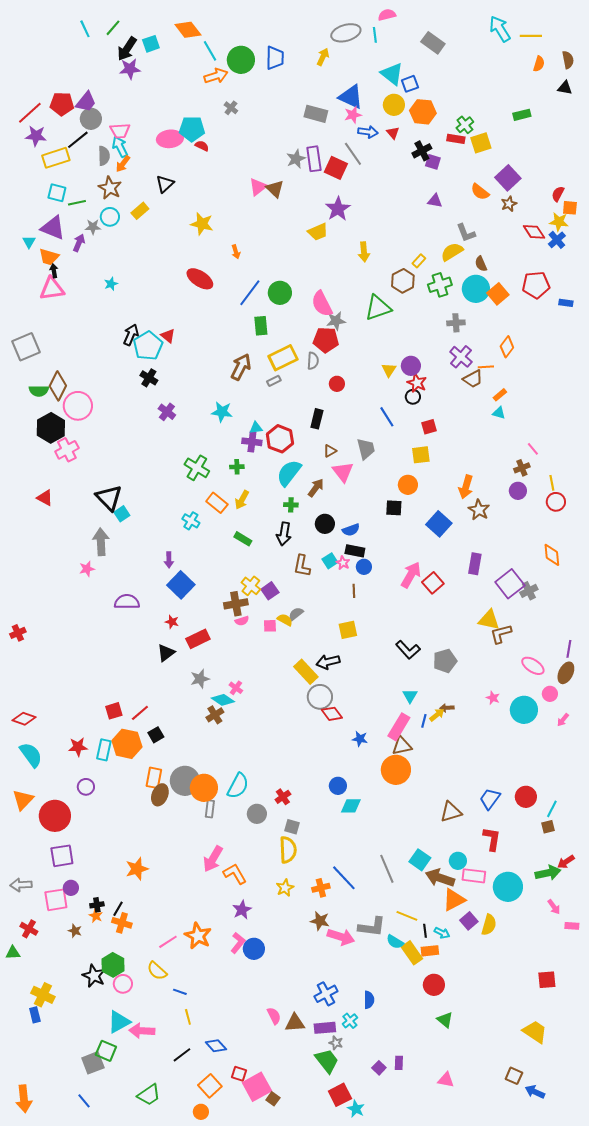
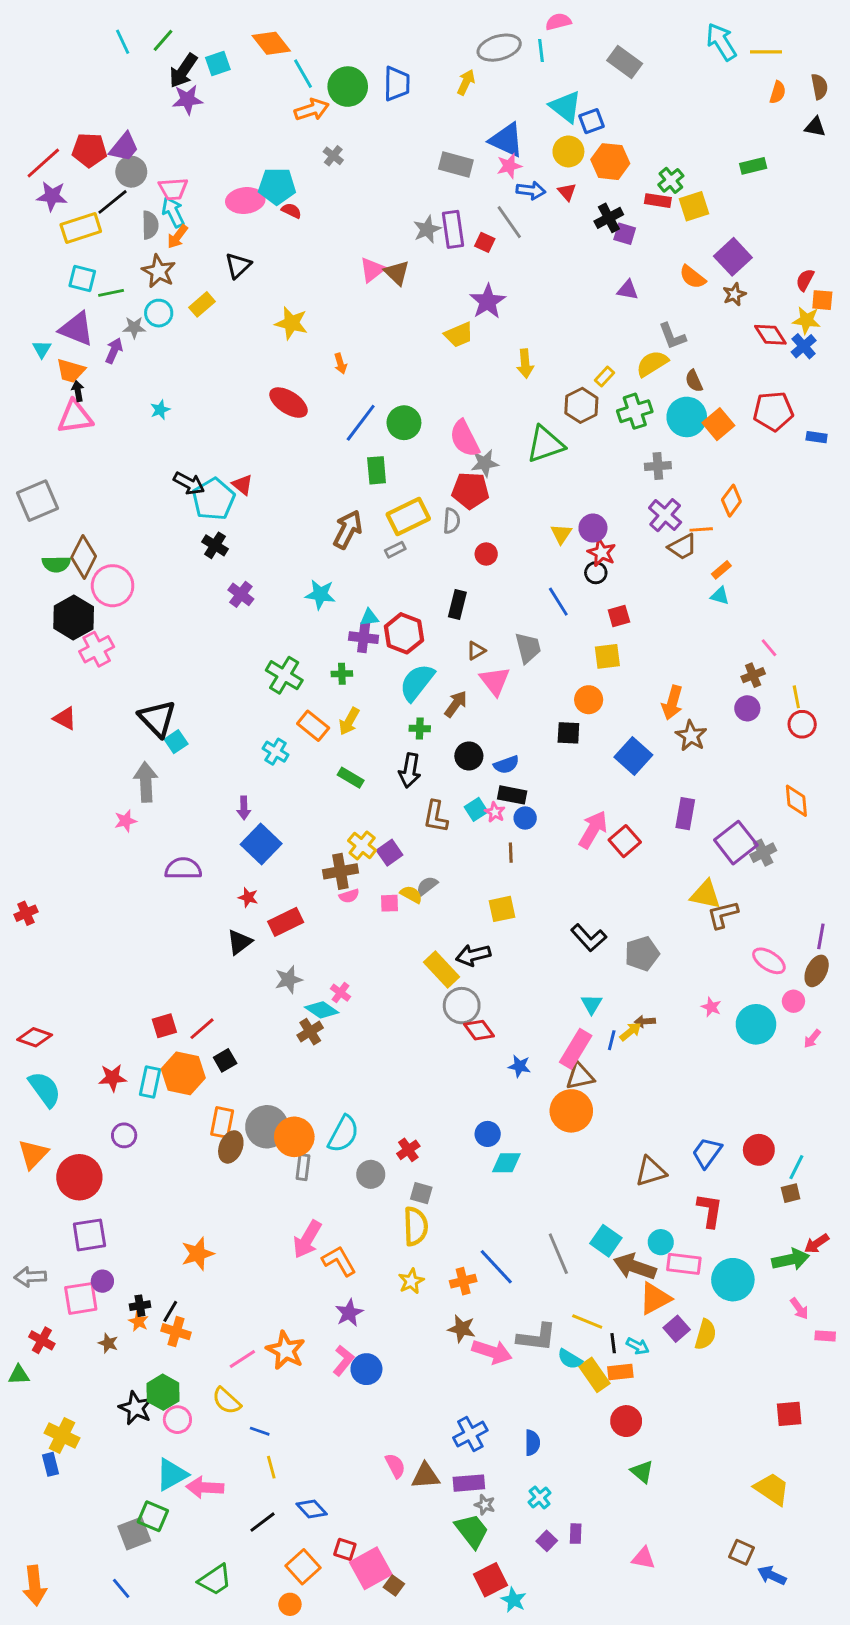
red square: (336, 168) -> (485, 242), size x0.6
black arrow: (131, 335) -> (189, 483), turned 95
cyan cross: (350, 1021) -> (540, 1498), moved

